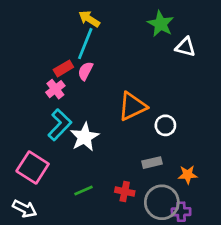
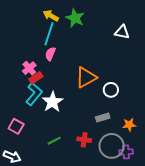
green star: (161, 24) -> (75, 18), moved
red rectangle: (63, 68) -> (36, 78), moved
pink square: (33, 167) -> (16, 126), size x0.7

